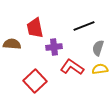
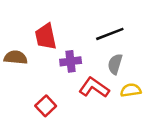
gray semicircle: (98, 48) -> (115, 64), moved
red square: (35, 81) -> (46, 106), size x0.7

